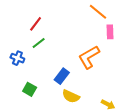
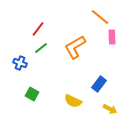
orange L-shape: (89, 57) -> (75, 47), moved
blue rectangle: (62, 76) -> (99, 84), moved

